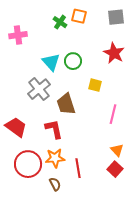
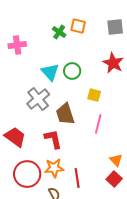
pink line: (113, 114) -> (98, 124), moved

